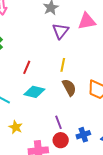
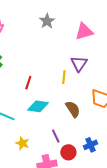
purple triangle: (60, 31) -> (79, 64), moved
brown semicircle: (69, 88) -> (73, 109), moved
purple line: (58, 122) -> (56, 136), moved

